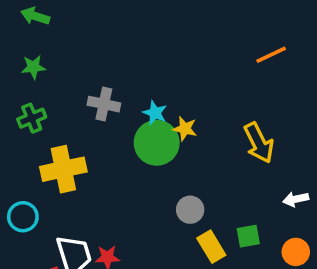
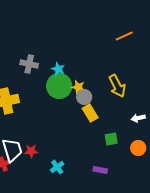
yellow star: (185, 129) -> (78, 87), moved
gray circle: (190, 210) -> (84, 97), moved
yellow rectangle: (211, 247) -> (90, 113), moved

